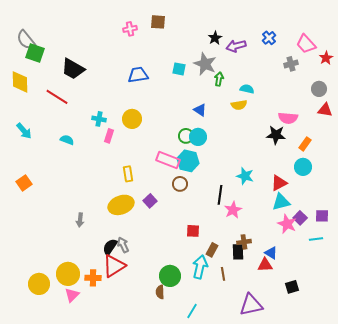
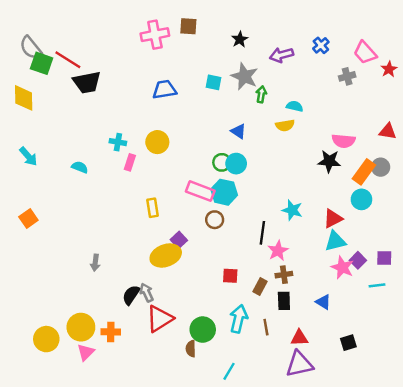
pink cross: (130, 29) -> (155, 35), size x1.6
black star: (215, 38) -> (240, 39), moved
black trapezoid: (73, 69) -> (87, 82), turned -40
gray circle: (319, 89) -> (381, 167), moved
red line: (57, 97) -> (68, 60), moved
orange rectangle: (305, 144) -> (364, 172), size x1.5
yellow ellipse: (121, 205) -> (166, 255), moved
brown cross: (244, 242) -> (284, 275), moved
brown rectangle: (212, 250) -> (260, 287), moved
red triangle: (265, 265) -> (299, 338), moved
red triangle: (114, 266) -> (160, 319), moved

